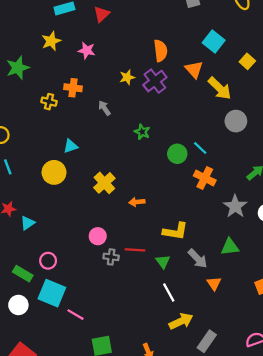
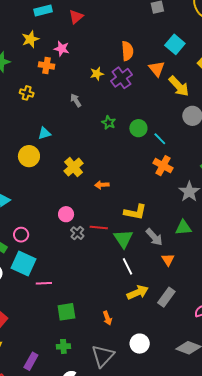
orange cross: (73, 88) -> (47, 65), moved
green circle: (177, 154) -> (138, 128), moved
gray cross: (111, 257) -> (77, 233), turned 32
green triangle: (163, 262) -> (123, 239), size x1.5
pink line: (75, 315) -> (44, 283), turned -35
gray rectangle: (207, 341) -> (166, 297), moved

